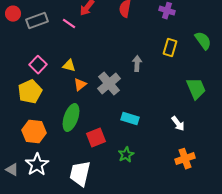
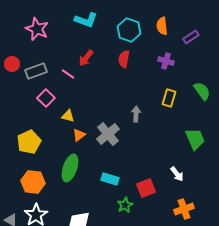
pink square: (38, 65) -> (46, 98), moved
cyan rectangle: (130, 119) -> (110, 179), moved
red square: (96, 138) -> (146, 188), moved

